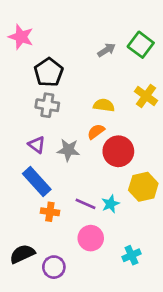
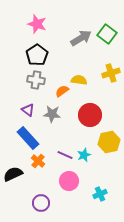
pink star: (21, 37) -> (37, 24), moved
gray arrow: (107, 50) -> (81, 38), size x1.5
yellow cross: (146, 96) -> (111, 73), turned 36
orange semicircle: (96, 132) -> (62, 91), moved
orange cross: (50, 212) -> (38, 161), turned 32
black semicircle: (22, 254) -> (13, 174), moved

